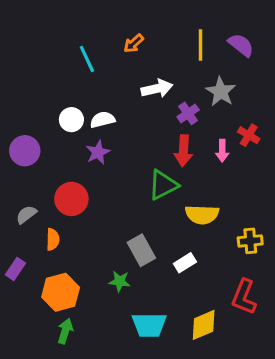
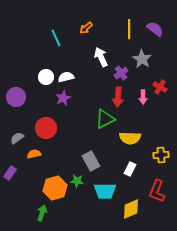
white arrow: (157, 89) -> (101, 57), turned -102
orange semicircle: (53, 239) -> (34, 154), turned -104
white rectangle: (185, 263) -> (130, 169), moved, turned -32
orange hexagon: (61, 292) -> (55, 188), moved
cyan trapezoid: (149, 325) -> (105, 191), moved

